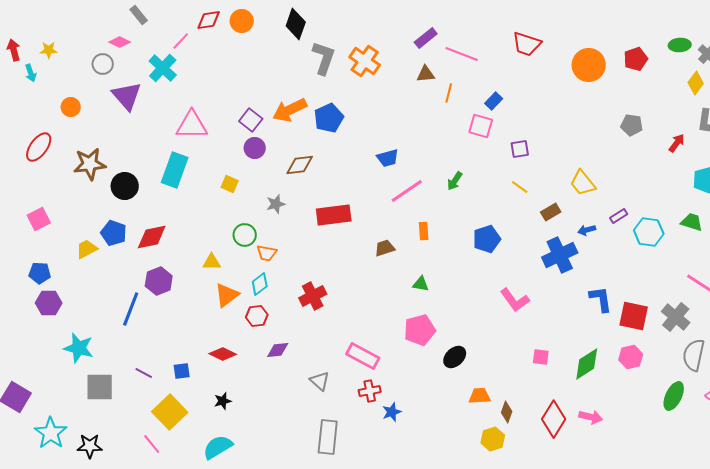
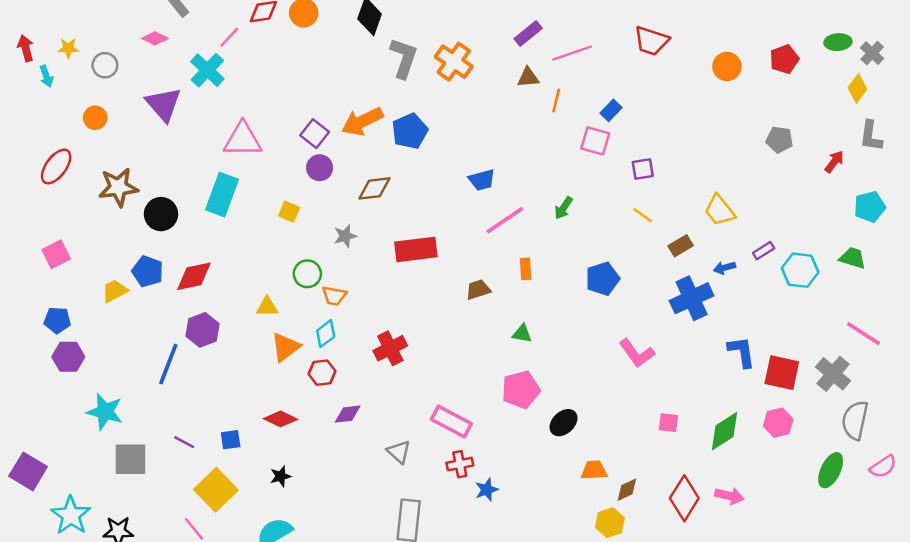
pink line: (462, 54) -> (572, 53), turned -40
gray circle: (103, 64) -> (105, 65), moved
orange circle: (589, 65) -> (727, 66), size x0.7
brown diamond: (507, 412) -> (627, 490), turned 45

